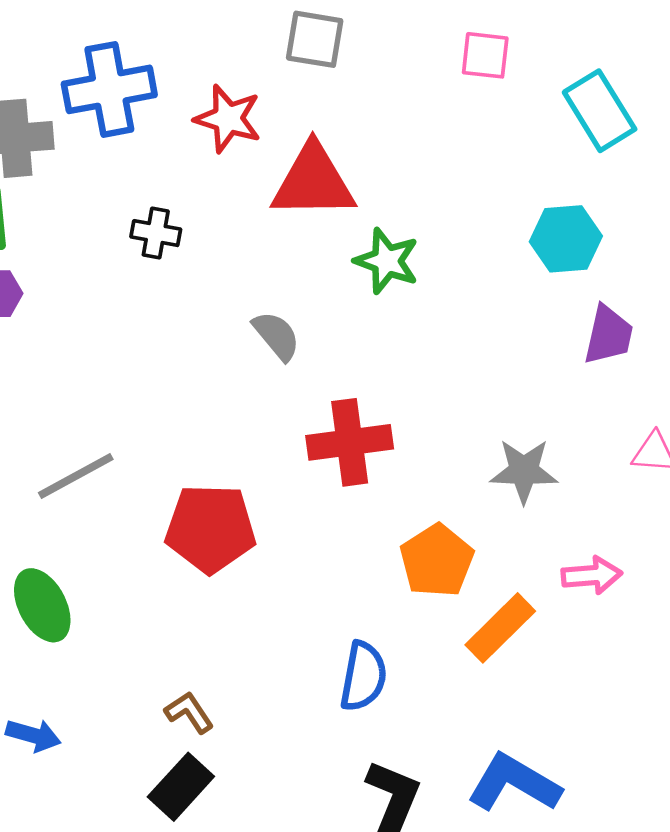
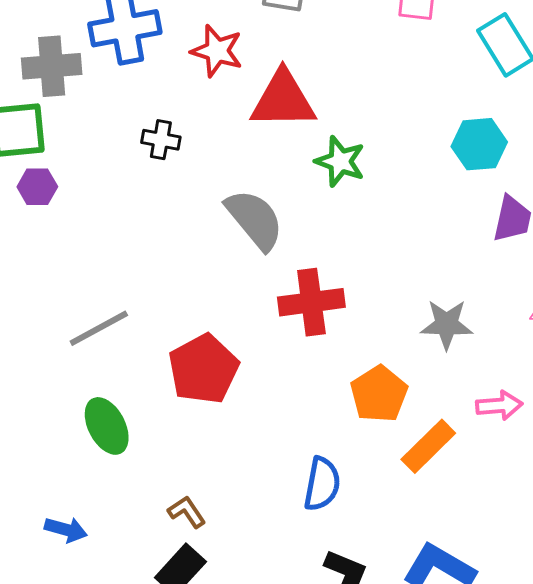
gray semicircle: (276, 336) -> (255, 219), size x1.6
red pentagon: (211, 528) -> (203, 369), turned -30
green ellipse: (42, 605) -> (107, 426), moved

